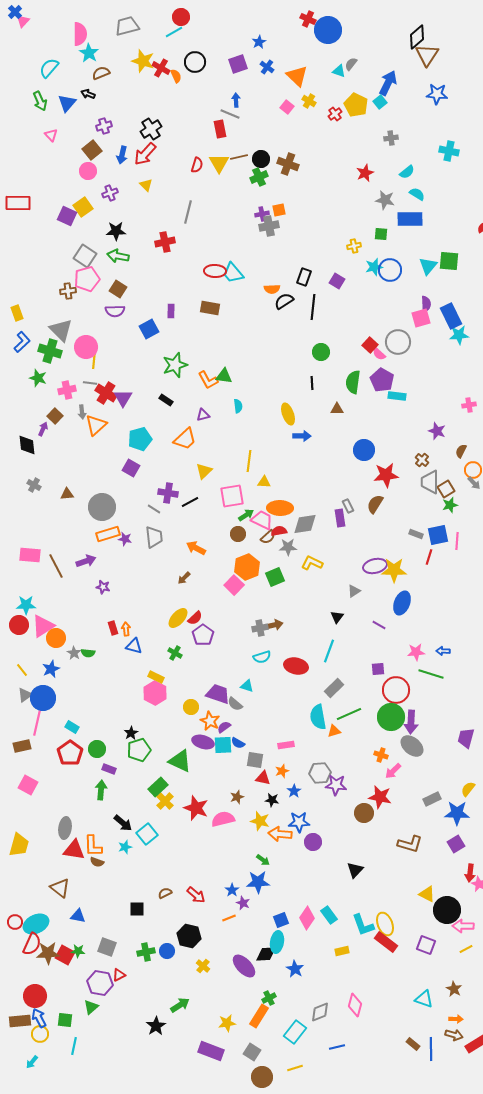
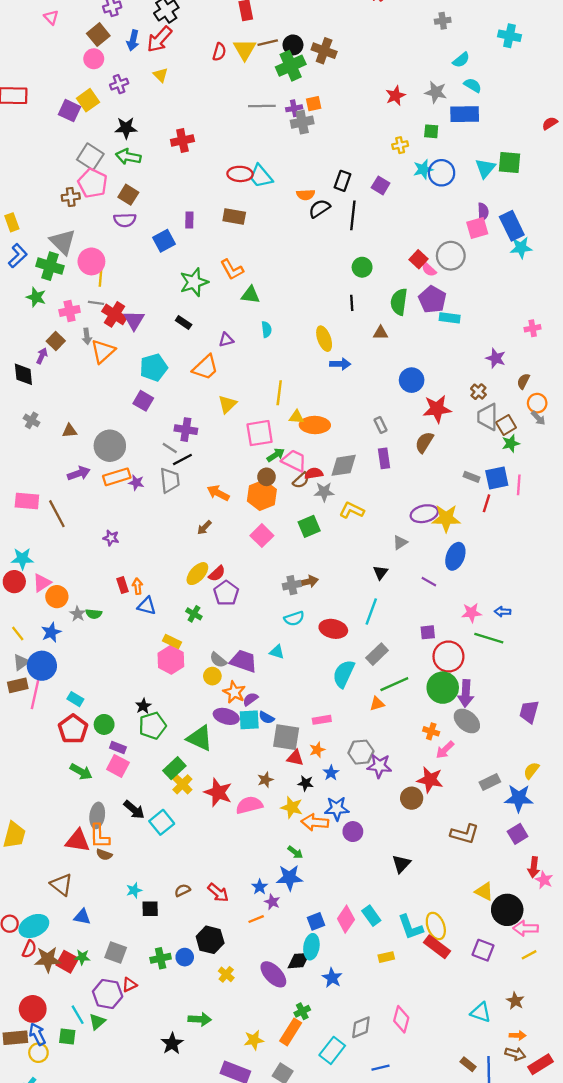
red star: (365, 173) -> (395, 96), moved
green cross: (259, 177) -> (291, 66), size x1.4
gray line: (188, 212) -> (262, 106), moved, turned 75
pink pentagon: (87, 279) -> (93, 183), turned -30
orange L-shape: (208, 380) -> (232, 270), moved
black line: (190, 502) -> (182, 460), moved
gray rectangle: (348, 506) -> (381, 425), moved
orange ellipse: (280, 508) -> (315, 425), moved
purple arrow: (86, 561) -> (79, 473), moved
orange hexagon: (247, 567) -> (262, 495), moved
pink triangle: (43, 626) -> (42, 583), size x0.7
gray semicircle: (235, 704) -> (218, 660), moved
cyan semicircle: (318, 717) -> (344, 674), moved, turned 35
brown rectangle: (22, 746) -> (18, 685), moved
gray square: (255, 760) -> (286, 737), size x1.4
pink square: (28, 785) -> (118, 766), moved
green arrow: (101, 790) -> (81, 772), moved, turned 114
gray ellipse: (65, 828) -> (97, 815), moved
cyan star: (125, 847) -> (134, 890), moved
red semicircle: (32, 944) -> (29, 949), size x0.7
green arrow: (180, 1005) -> (200, 1019), turned 36
cyan line: (74, 1046) -> (78, 1015), moved, turned -42

